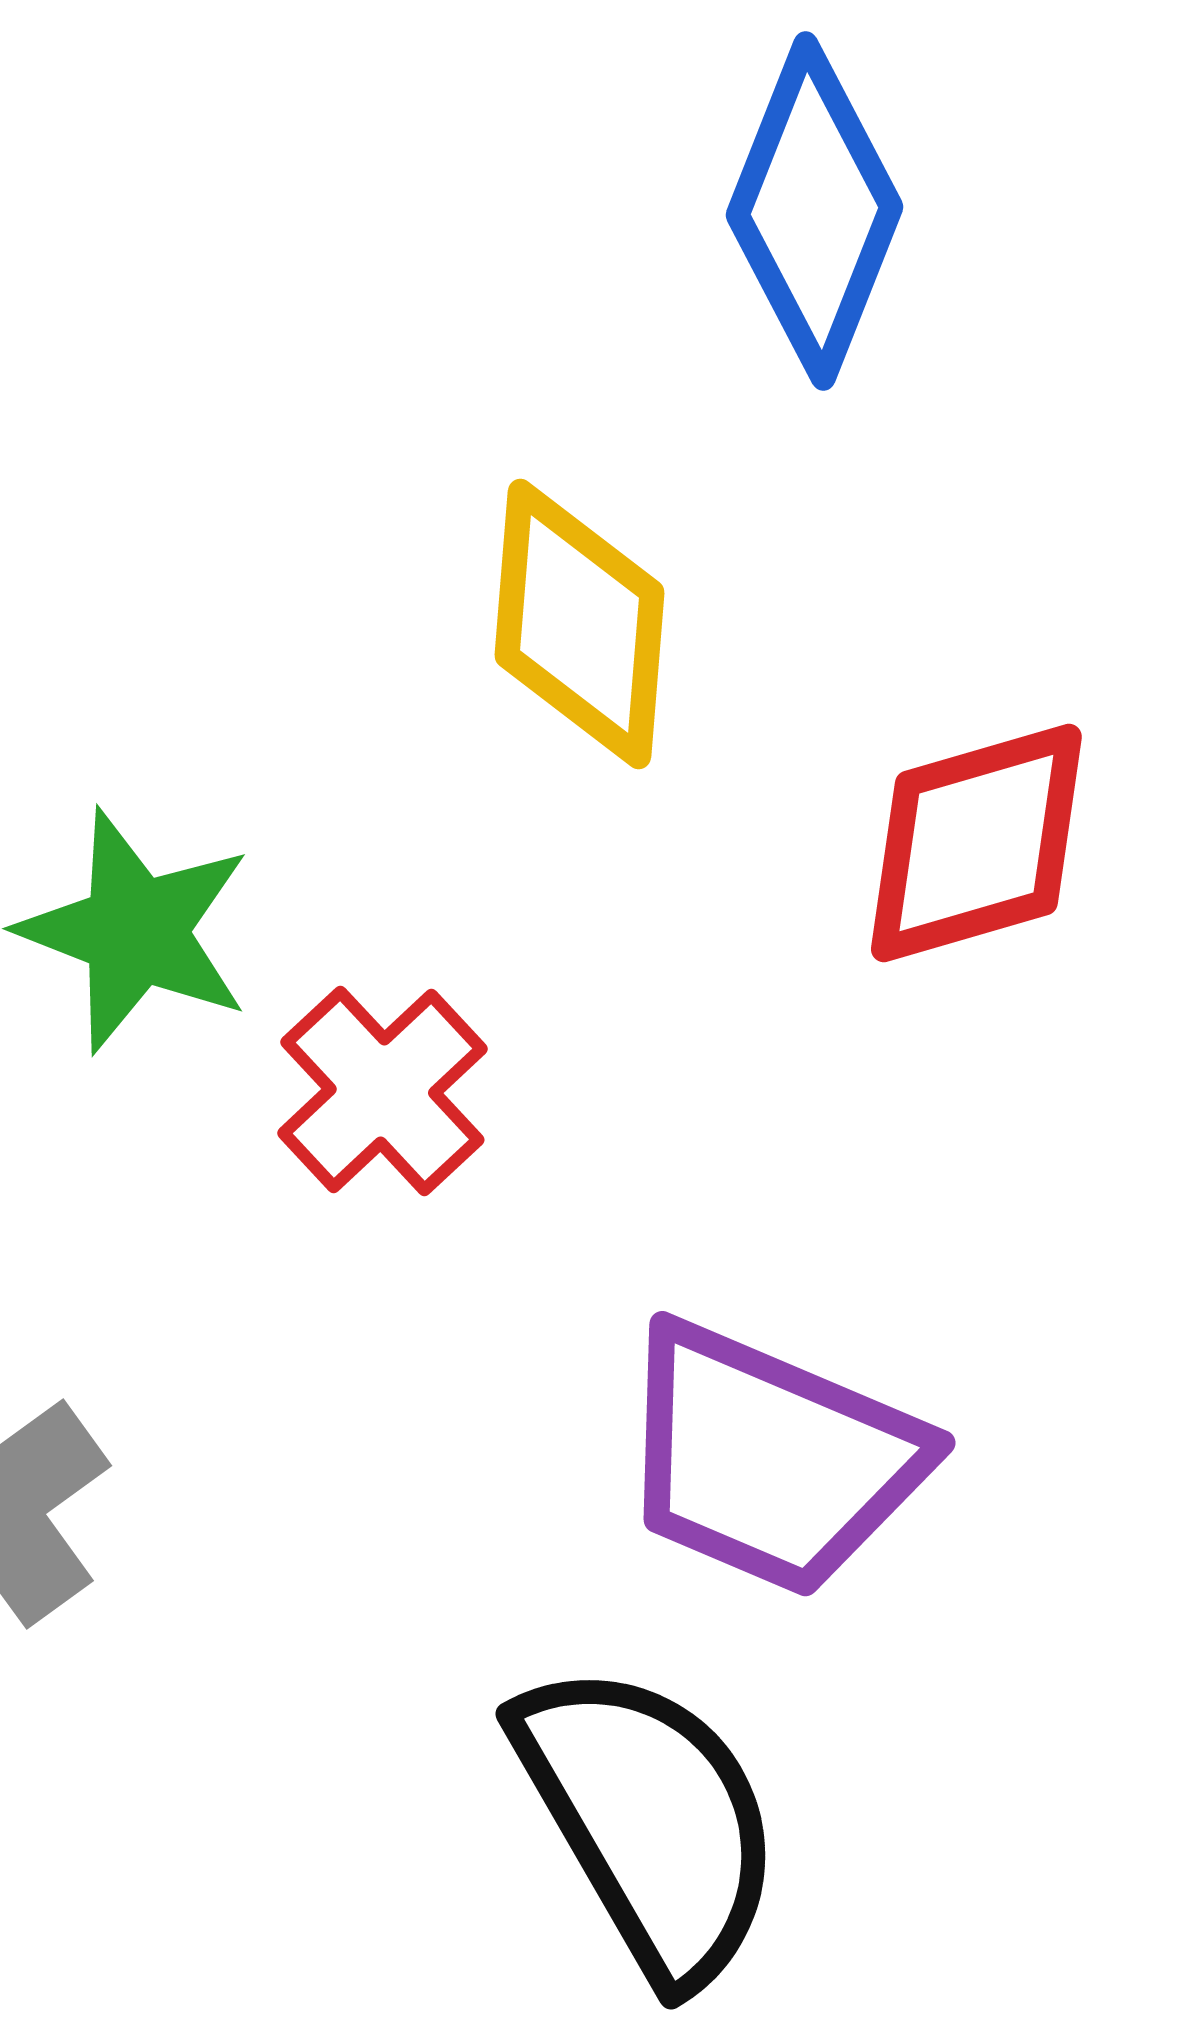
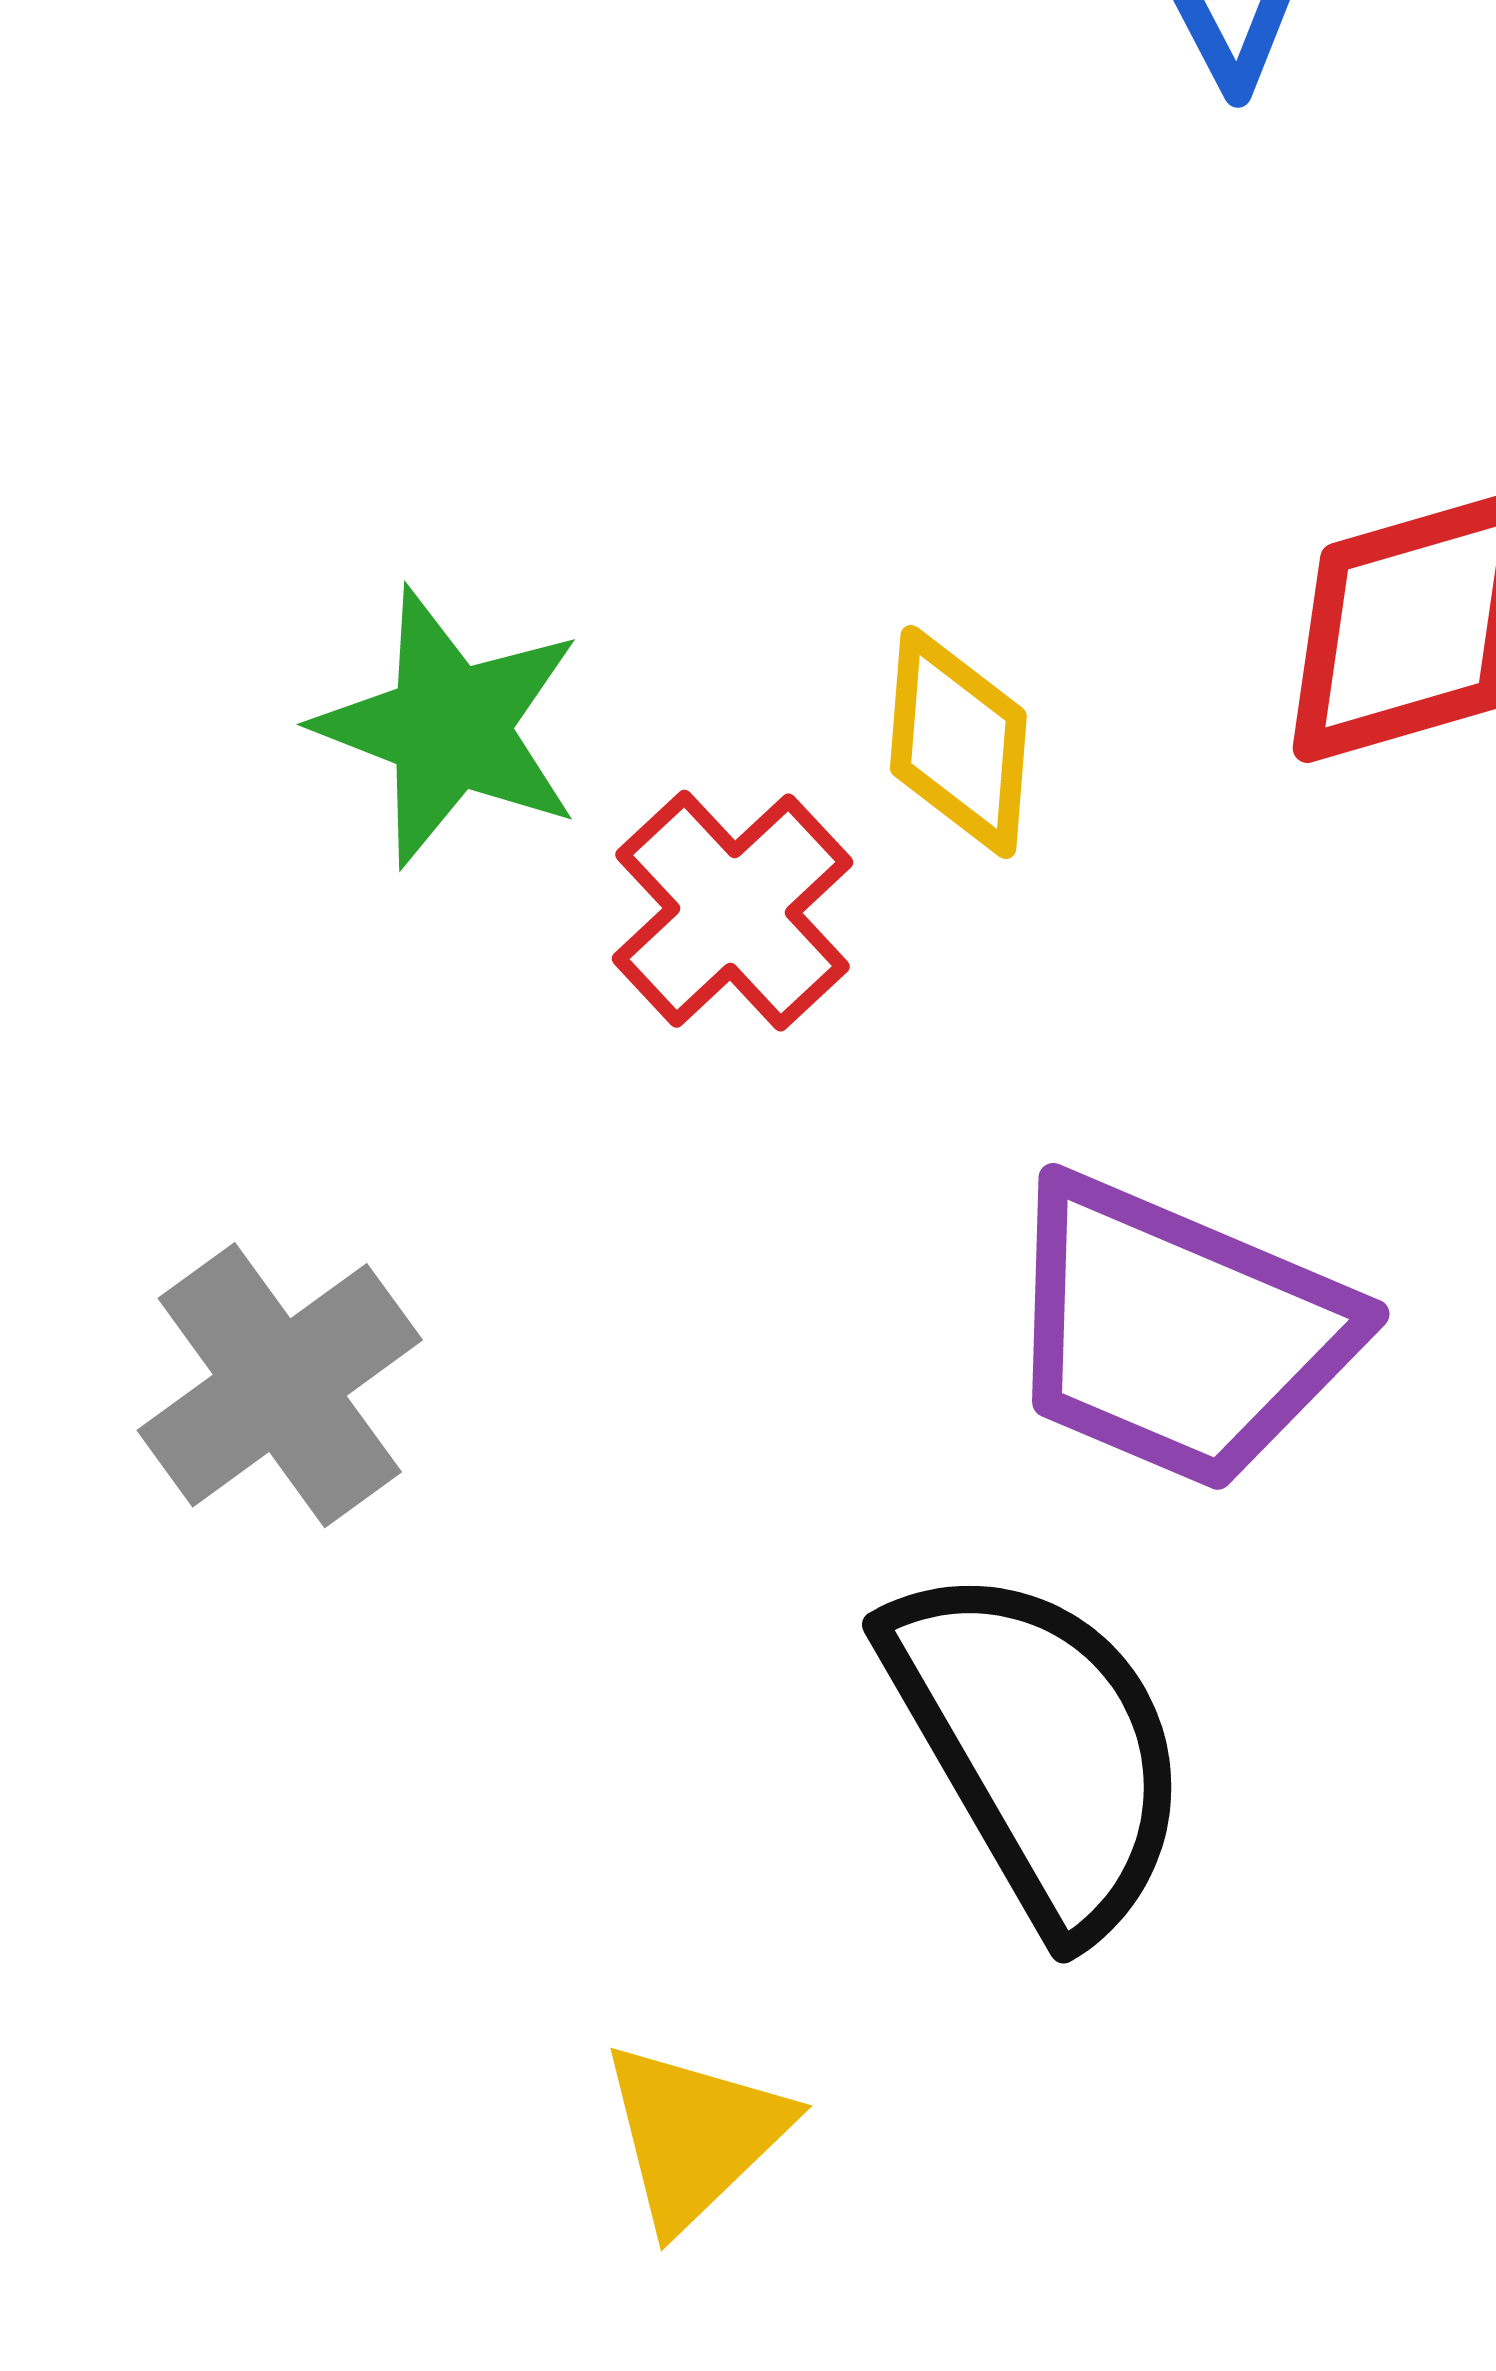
yellow diamond: (579, 624) -> (958, 742), moved, size x0.7

